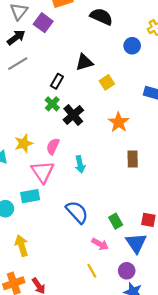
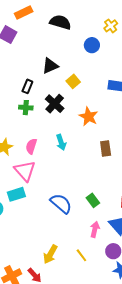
green cross: (52, 104) -> (26, 108), turned -32
black cross: (73, 115) -> (55, 104), moved
cyan arrow: (80, 164) -> (61, 142), moved
green rectangle: (116, 221) -> (93, 200), moved
pink arrow: (100, 244) -> (95, 229), moved, turned -98
yellow arrow: (22, 246) -> (50, 254), moved, turned -126

